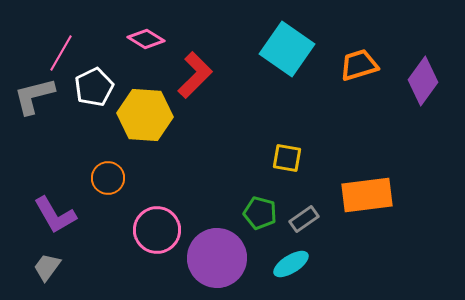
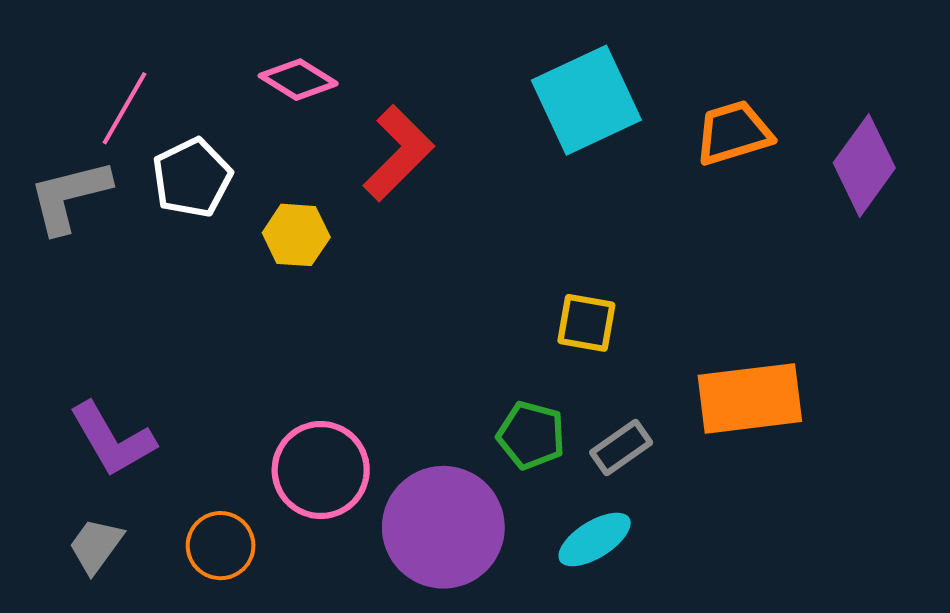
cyan square: (287, 49) -> (586, 100), turned 30
yellow hexagon: (145, 115) -> (296, 235), size x0.6
orange circle: (108, 178) -> (221, 546), moved

